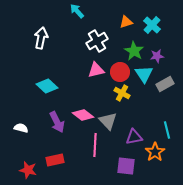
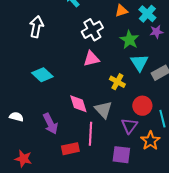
purple star: (157, 56) -> (156, 32), moved
red circle: (120, 72) -> (142, 106), moved
pink diamond: (83, 115) -> (78, 104), turned 35
purple arrow: (57, 122) -> (50, 124), moved
purple triangle: (134, 137) -> (129, 126), turned -42
red rectangle: (55, 160) -> (70, 149), moved

